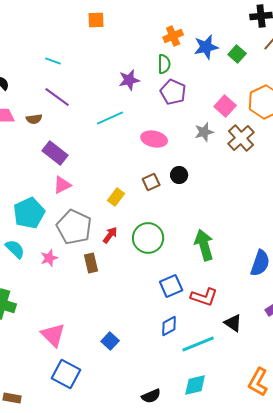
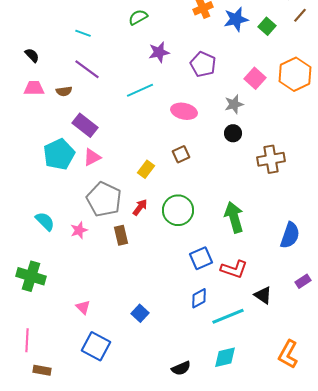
green semicircle: (164, 64) -> (138, 17), moved, turned -120
brown cross: (241, 138) -> (271, 159), moved, turned 32
black circle: (179, 175) -> (233, 133), moved
cyan pentagon: (29, 213) -> (59, 154), moved
pink triangle: (53, 335) -> (83, 307), size x0.6

